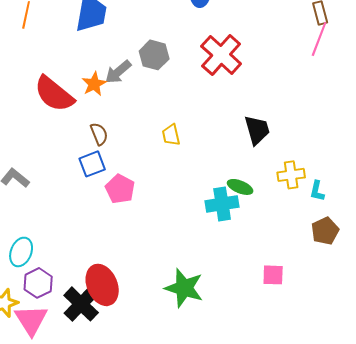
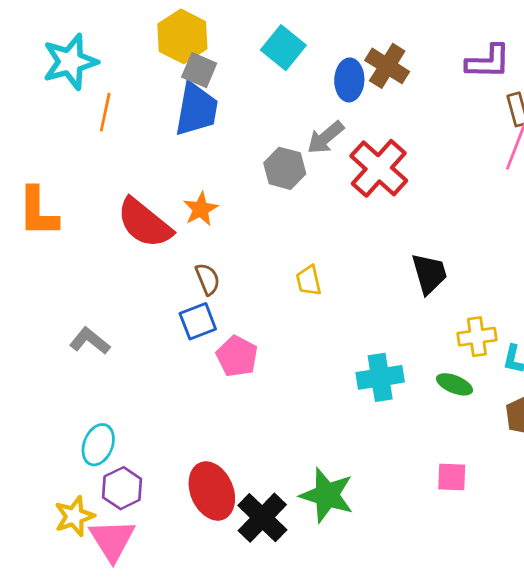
gray arrow: (118, 72) -> (325, 137), moved
green ellipse: (240, 187) -> (455, 384), moved
black cross: (81, 304) -> (262, 518), moved

